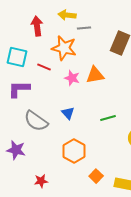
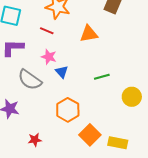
red line: (44, 67) -> (47, 31), moved
pink star: (72, 78) -> (49, 57), moved
orange square: (96, 176) -> (90, 135), size x1.5

